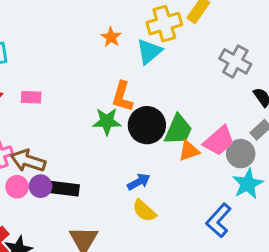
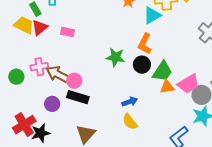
orange L-shape: (122, 96) -> (145, 44), moved
black circle: (147, 125) -> (142, 65), size x0.7
purple circle: (41, 186) -> (52, 104), moved
pink circle: (17, 187) -> (74, 81), moved

